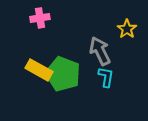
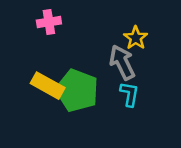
yellow star: (127, 29) -> (136, 38), moved

